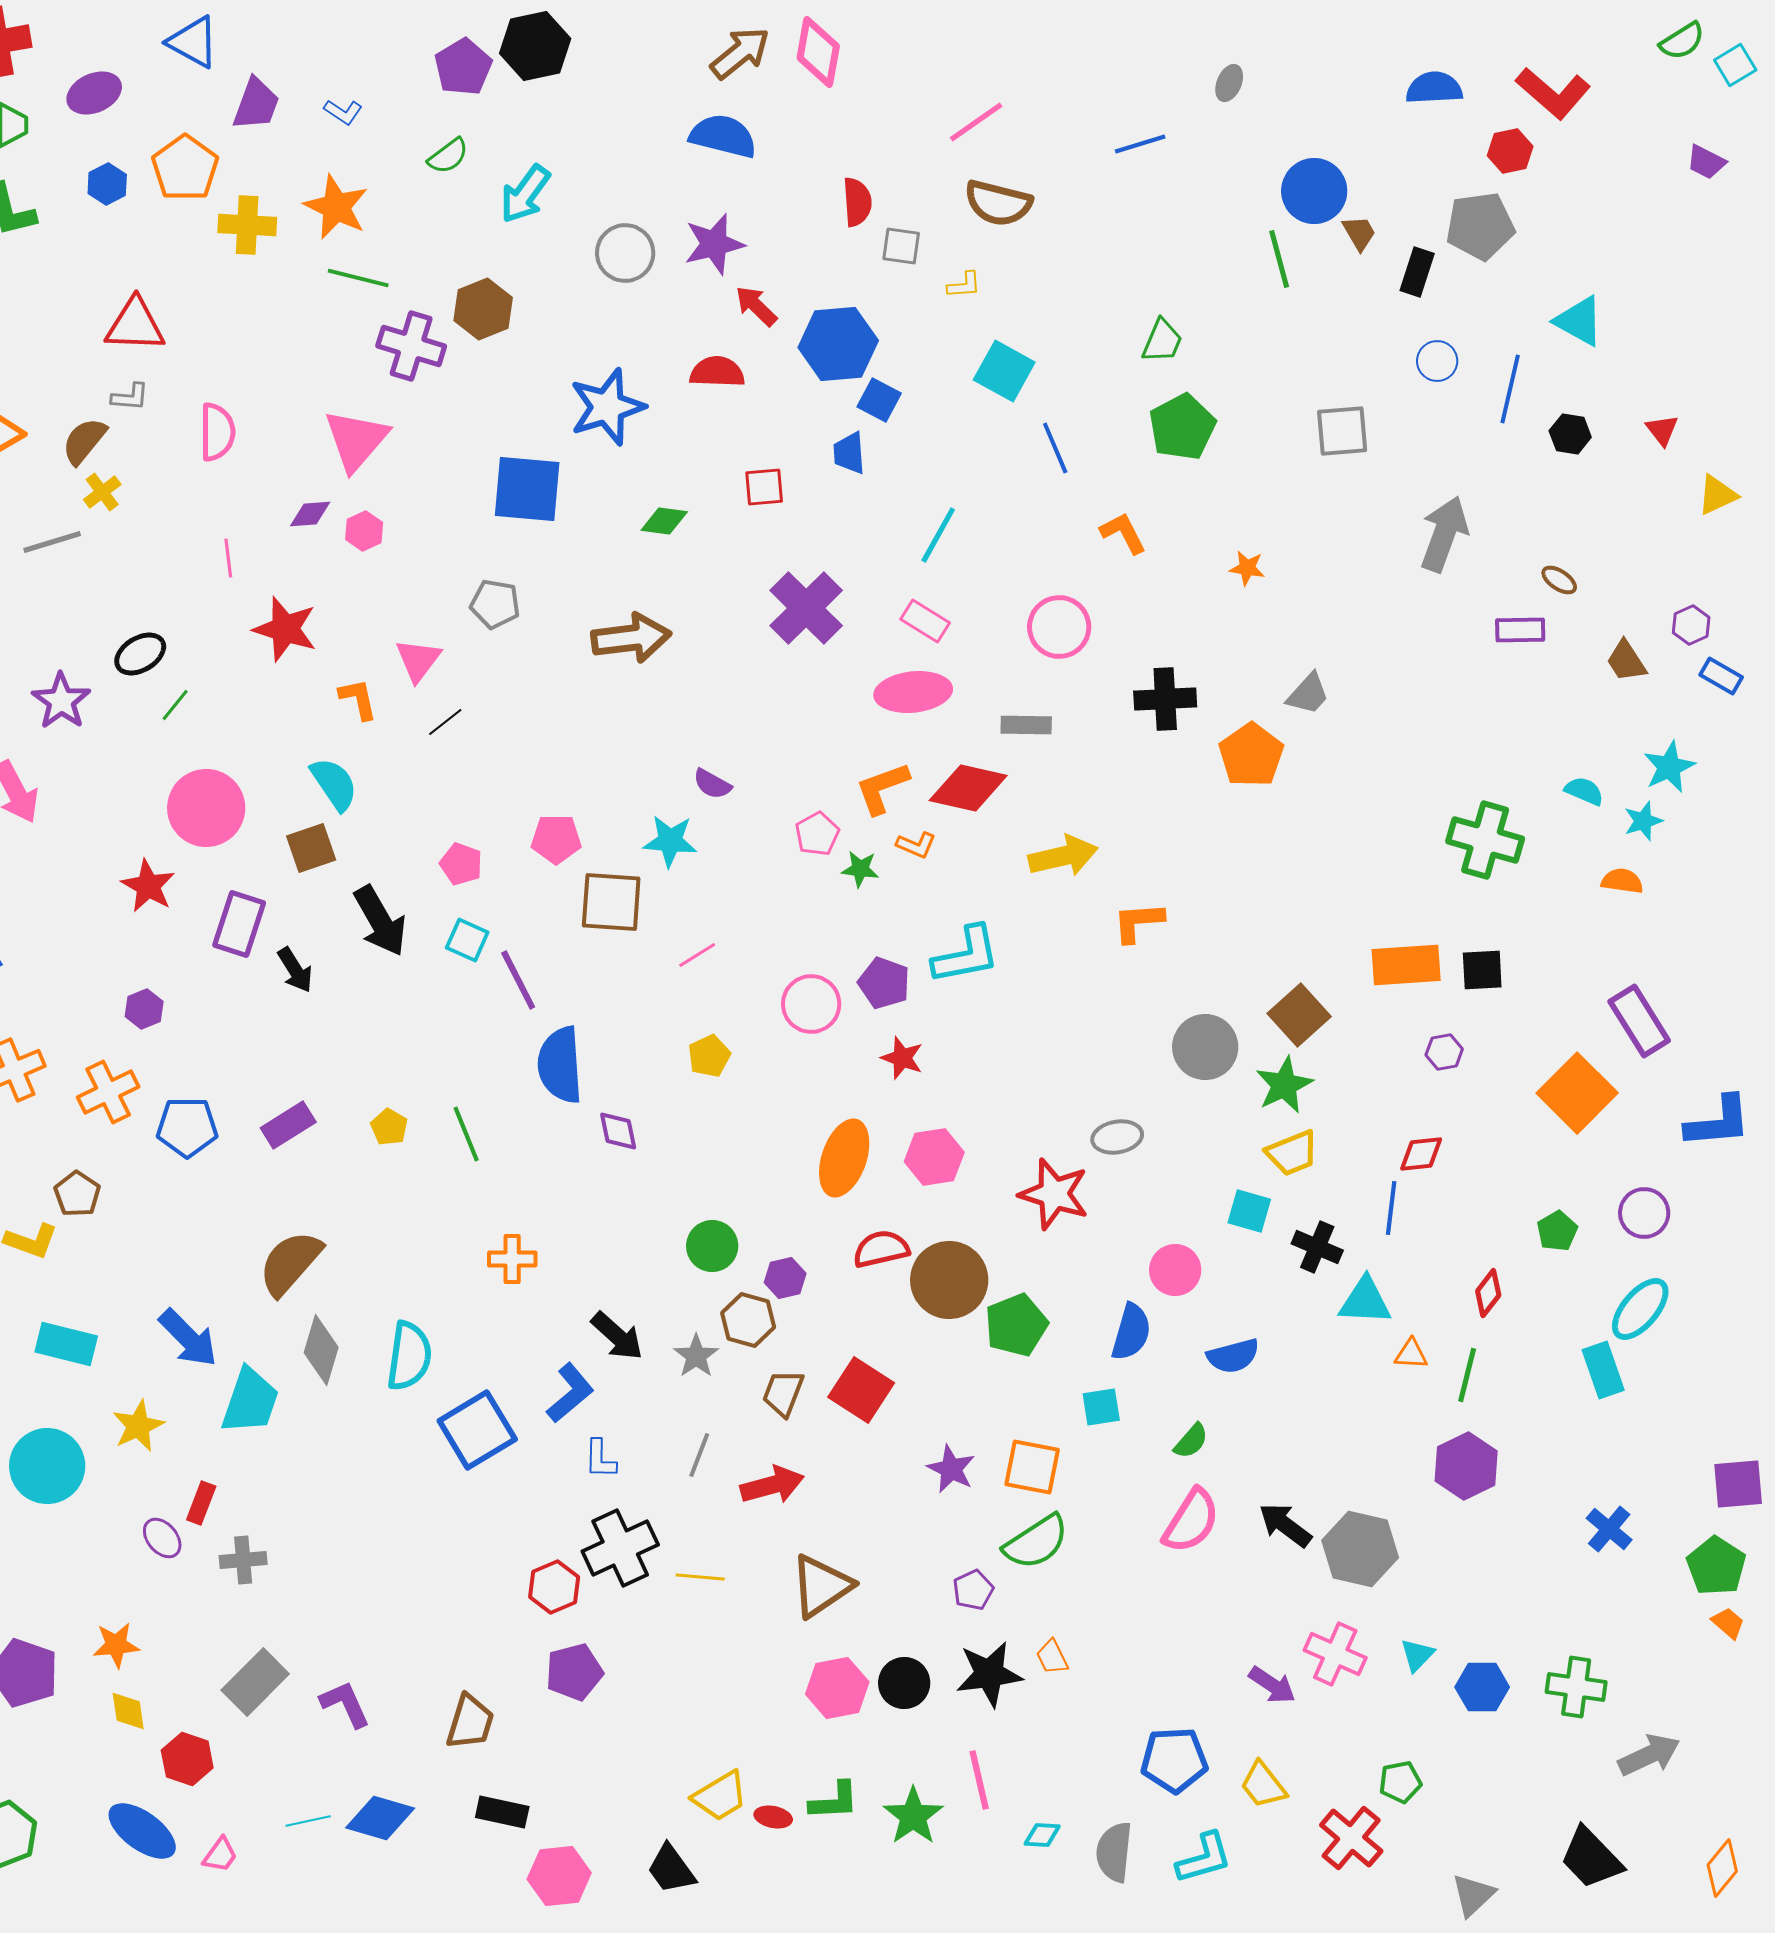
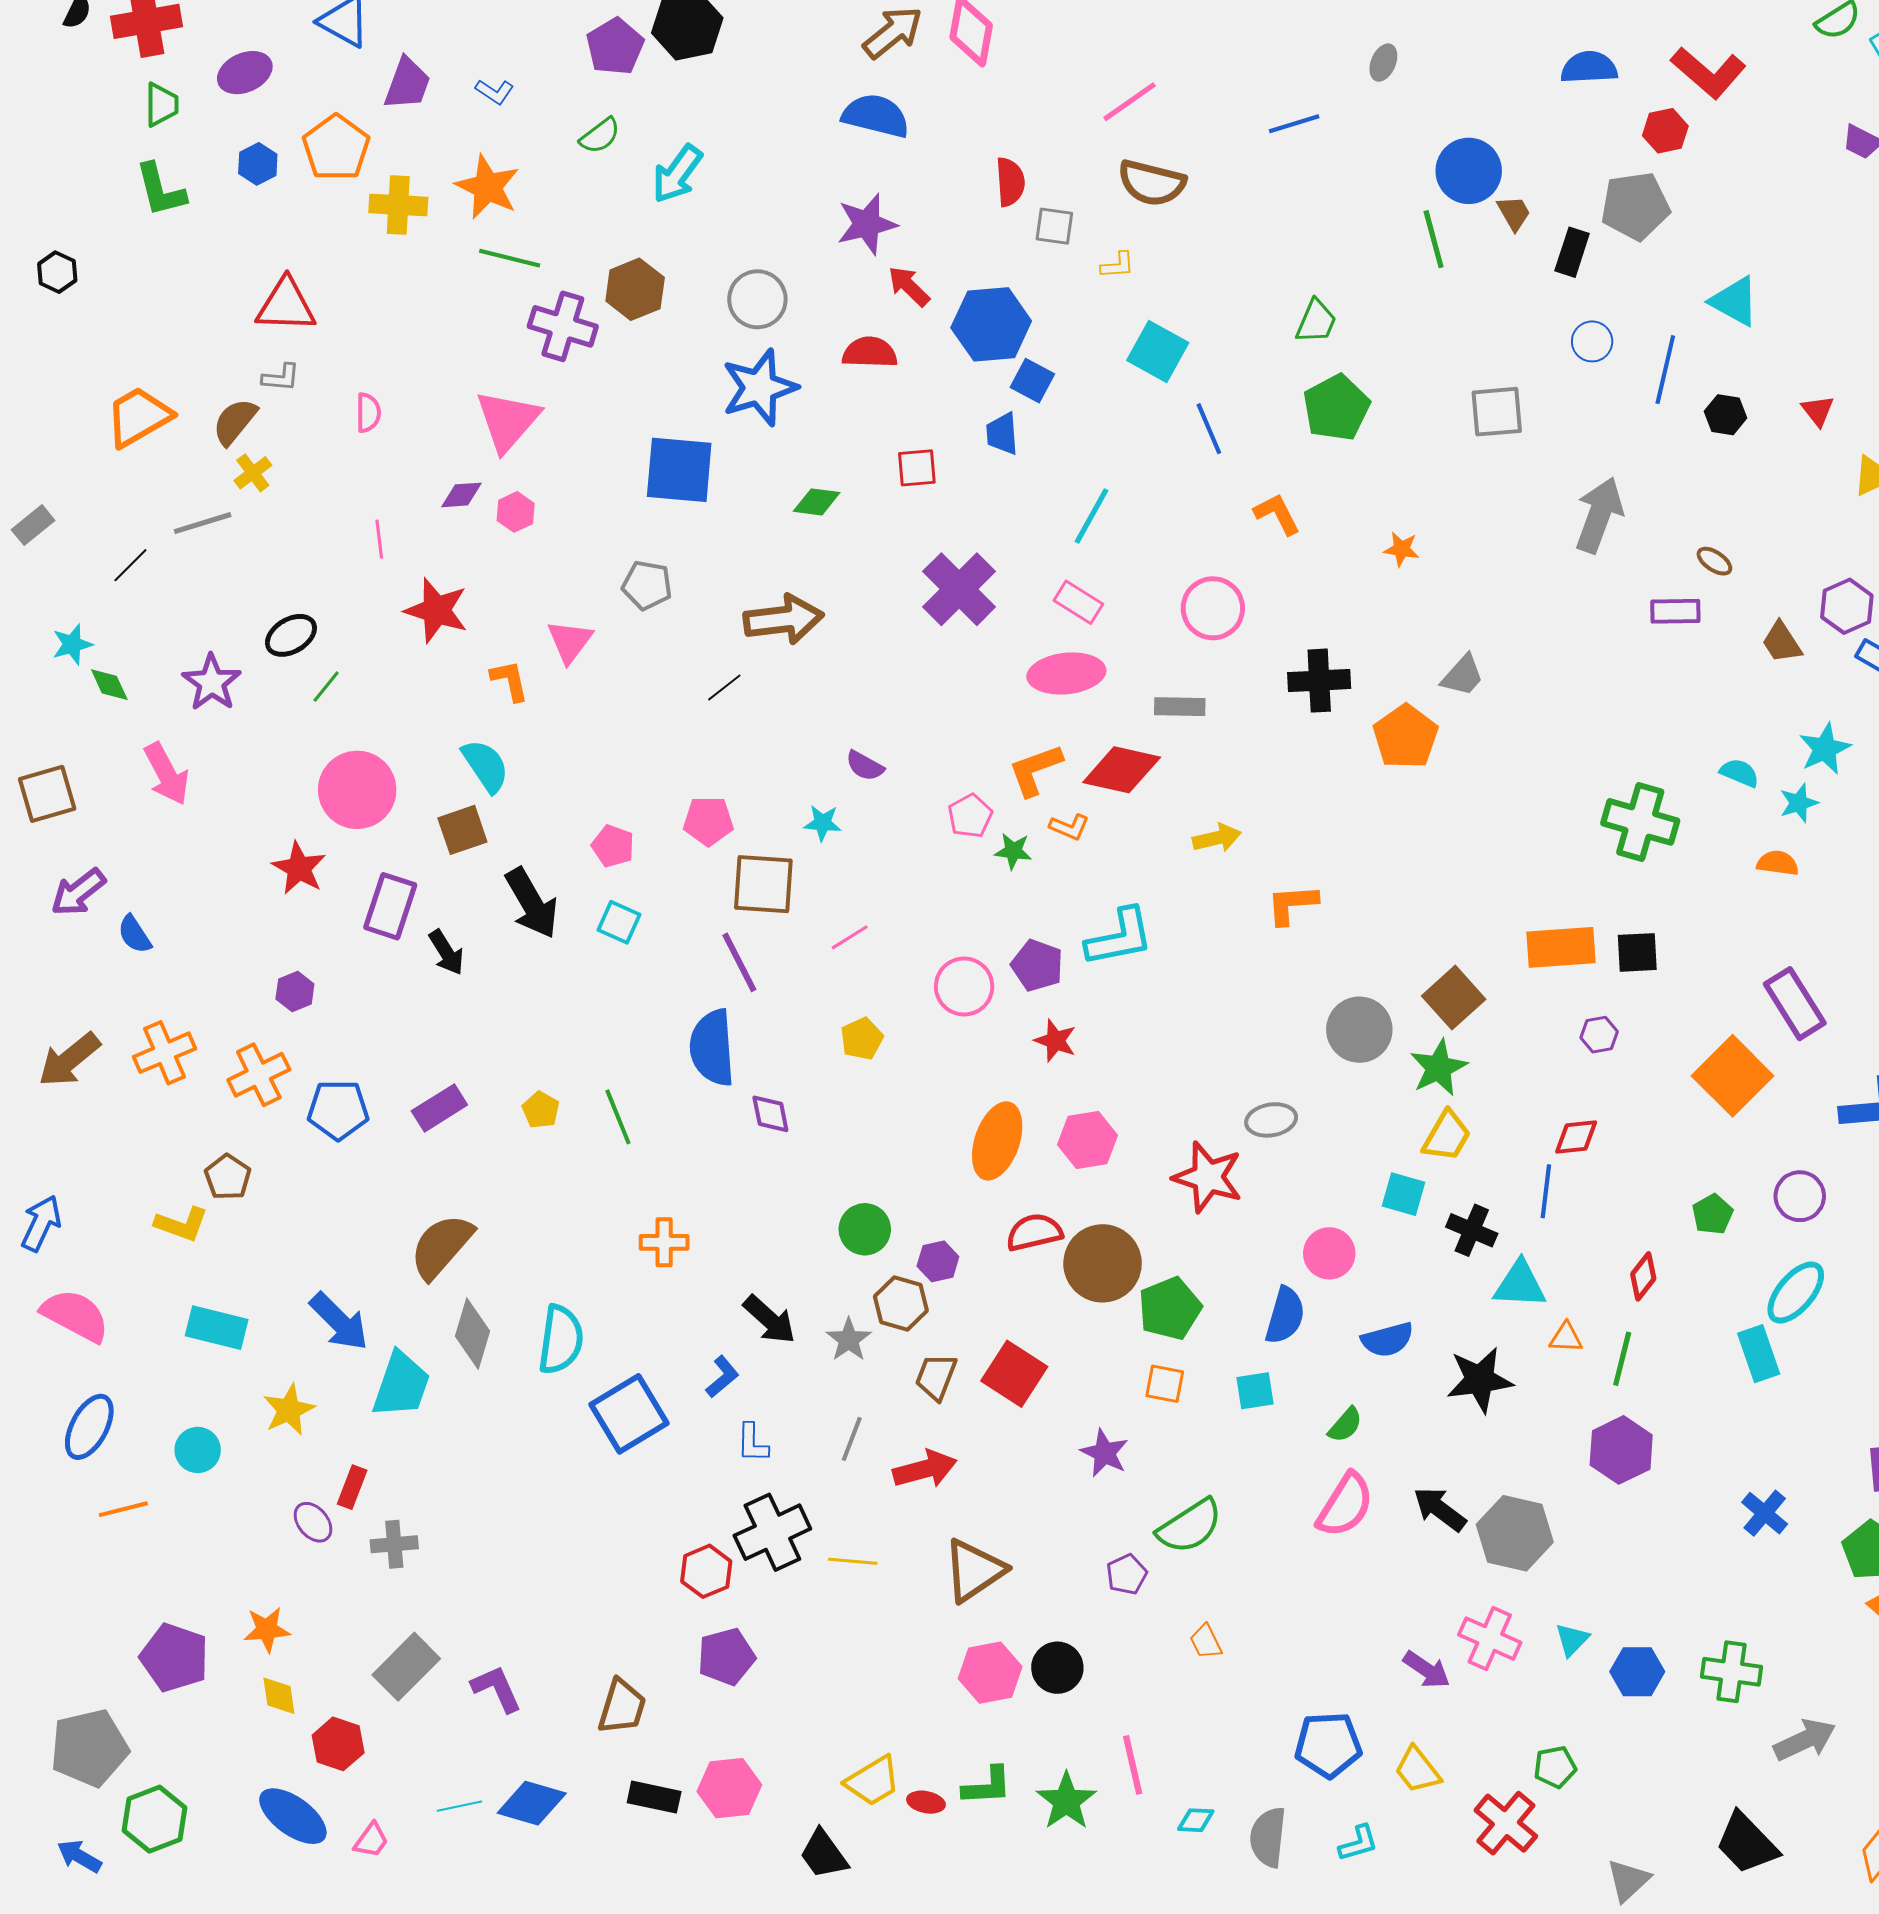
gray circle: (625, 253) -> (757, 299), moved
pink semicircle: (217, 432) -> (368, 413), size x0.7
purple hexagon: (1691, 625) -> (1847, 606), size x1.4
black line: (445, 722) -> (724, 688), moved
cyan star: (670, 841) -> (823, 823), size x0.7
yellow arrow: (1063, 856) -> (1217, 838), size x0.7
purple line: (518, 980) -> (739, 962), moved
yellow trapezoid: (1292, 1153) -> (1447, 1136), turned -38
blue L-shape: (570, 1393) -> (722, 1377), size x0.7
cyan circle: (47, 1466) -> (198, 1450), size x0.6
orange square: (1032, 1467) -> (1165, 1384), moved, size x0.7
black star: (989, 1674) -> (1480, 1380), moved
cyan L-shape: (1204, 1858) -> (1358, 1843), size x0.7
pink hexagon: (559, 1876) -> (729, 1788), moved

